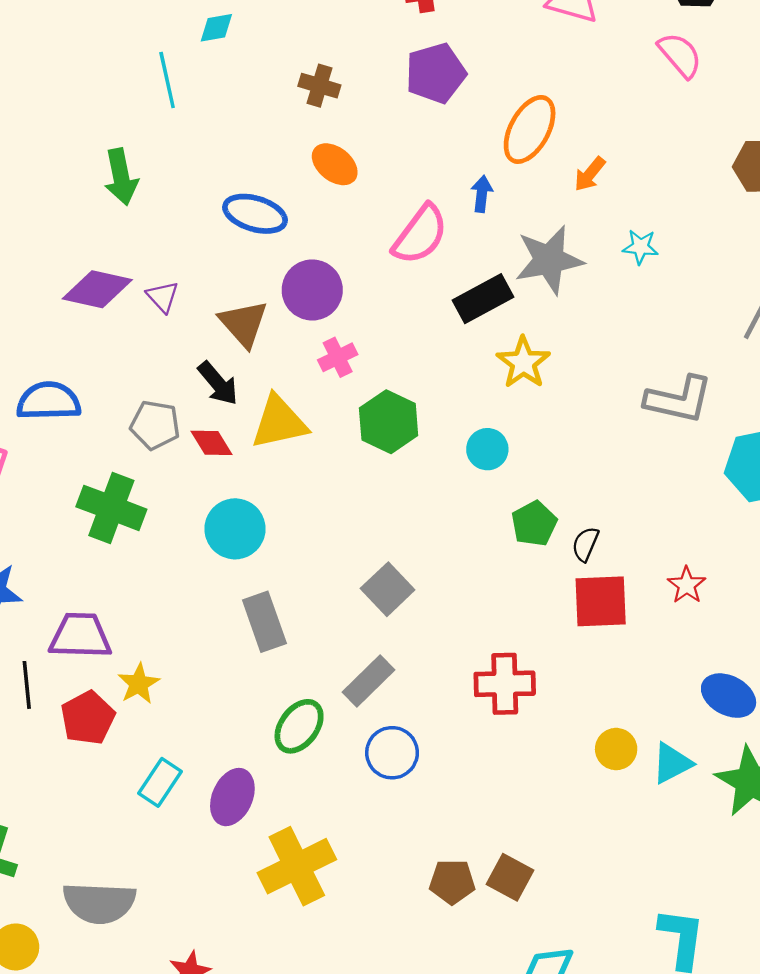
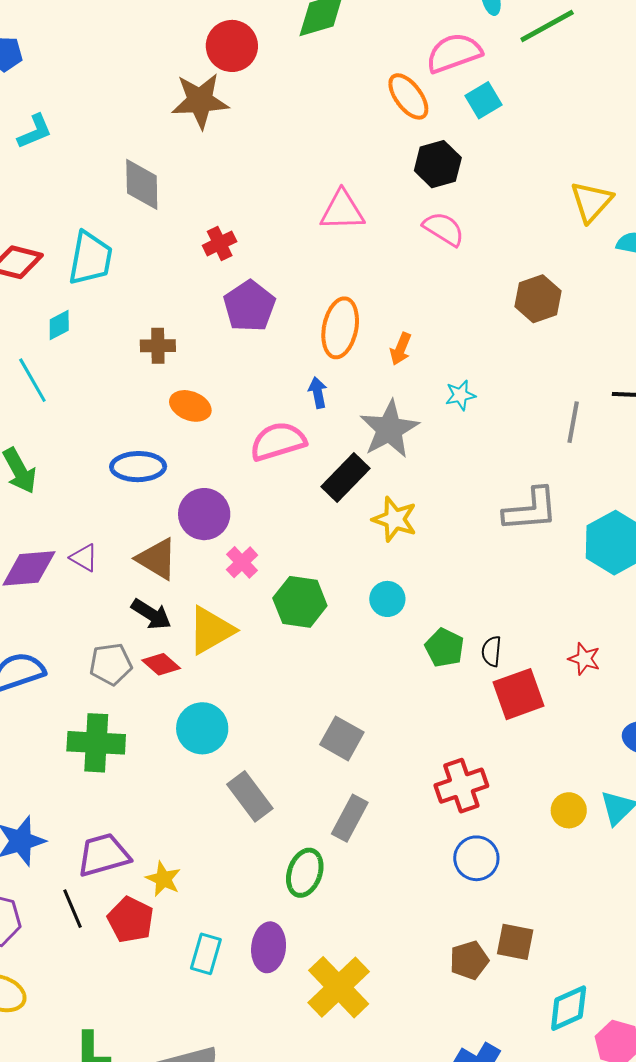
pink semicircle: (420, 235) -> (278, 441), turned -126
blue circle: (392, 753) -> (476, 858), moved

